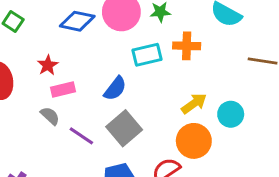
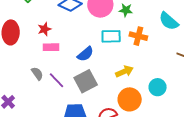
yellow arrow: (194, 104) -> (124, 71), moved
gray semicircle: (50, 116) -> (37, 74), moved

